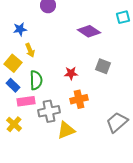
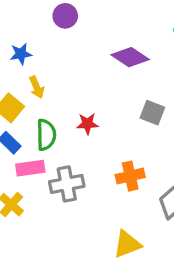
red star: (71, 73) -> (87, 124), moved
orange cross: (79, 99) -> (130, 176), moved
yellow triangle: (66, 130) -> (127, 244), moved

